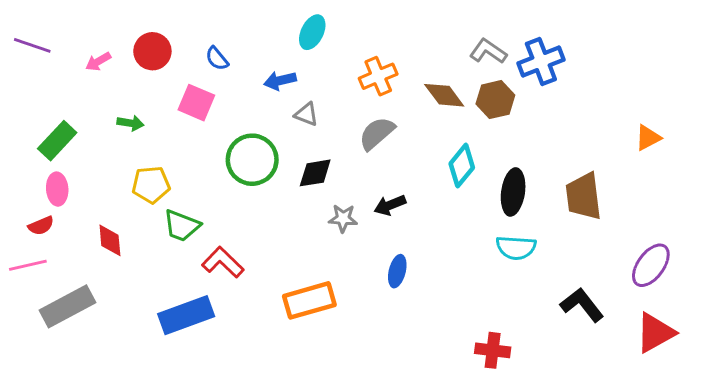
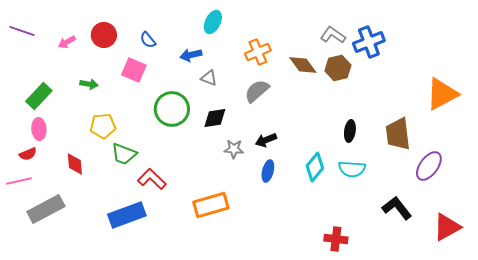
orange triangle: (648, 138) -> (442, 94), size x1.8
cyan diamond: (462, 166) -> (315, 167), moved
black ellipse: (513, 192) -> (350, 131), size x0.7
purple ellipse: (651, 265) -> (429, 166), moved
blue ellipse: (397, 271) -> (268, 171), moved

